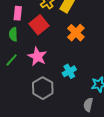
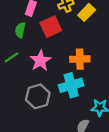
orange cross: (76, 33) -> (80, 59), moved, turned 30
cyan cross: (69, 71) -> (71, 85), size x1.5

